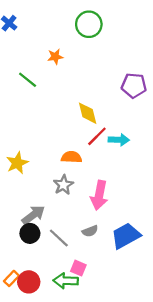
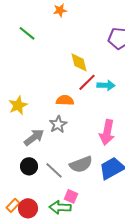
orange star: (55, 57) -> (60, 10), moved
pink arrow: (99, 195) -> (107, 132), moved
gray arrow: (33, 215) -> (34, 137), moved
gray semicircle: (90, 231) -> (81, 164), size x1.6

